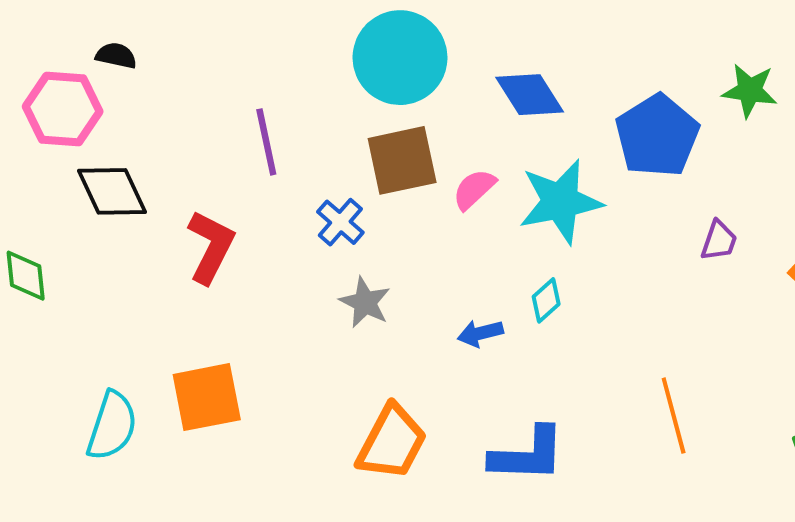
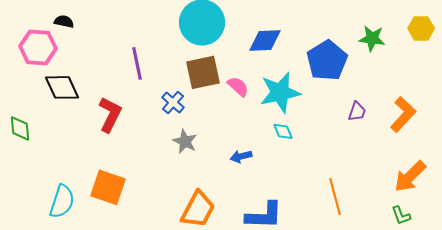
blue diamond: (530, 95) -> (265, 40), turned -60
pink semicircle: (474, 189) -> (238, 86), turned 85
cyan diamond: (546, 300) -> (283, 131), moved, turned -70
orange square: (207, 397) -> (108, 187), turned 30

